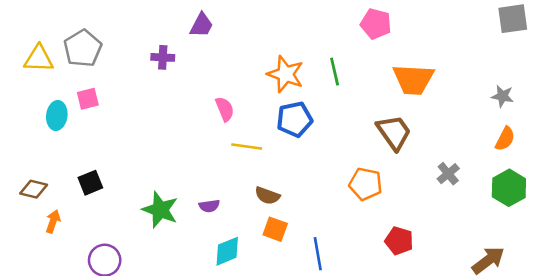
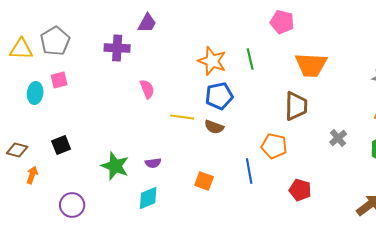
purple cross: (163, 57) -> (117, 48), size x1.4
pink semicircle: (225, 109) -> (147, 89), moved
brown trapezoid: (394, 132) -> (296, 106), turned 36
brown semicircle: (267, 196) -> (214, 127), moved
cyan diamond: (227, 251) -> (148, 198), moved
blue line: (318, 254) -> (249, 171), moved

